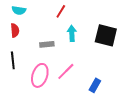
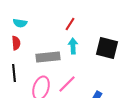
red line: (61, 11) -> (70, 24), moved
gray rectangle: (47, 44) -> (48, 57), size x1.6

